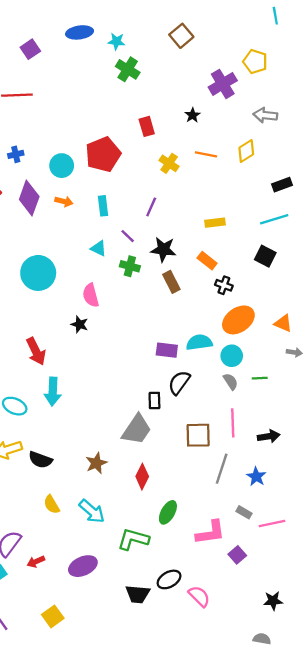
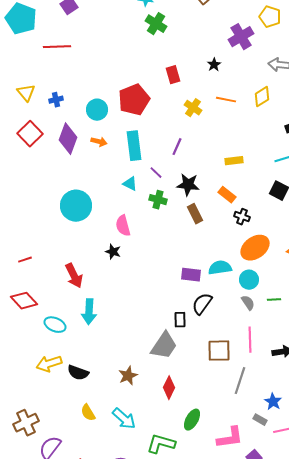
cyan rectangle: (103, 206) -> (134, 146), size x1.6
blue star: (256, 477) -> (273, 402), moved

